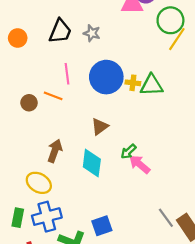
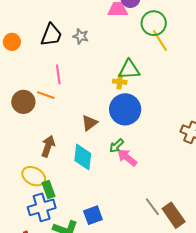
yellow line: (177, 39) -> (160, 41), turned -65
blue circle: (106, 77) -> (125, 109), moved
green triangle: (152, 85) -> (129, 70), moved
brown circle: (29, 103) -> (23, 102), size x1.5
green rectangle: (18, 218) -> (48, 189), moved, turned -30

